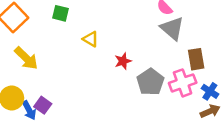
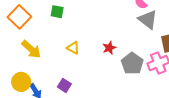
yellow triangle: (91, 39) -> (73, 48), moved
purple square: (43, 105) -> (64, 85), moved

